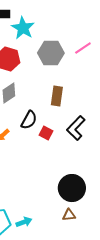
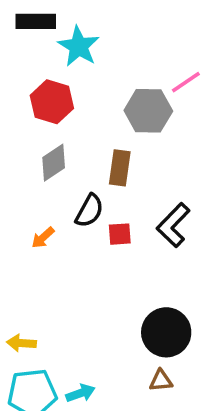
gray hexagon: (51, 53) -> (148, 111), moved
brown rectangle: (57, 96) -> (120, 168), moved
red square: (46, 133) -> (120, 234), turned -32

